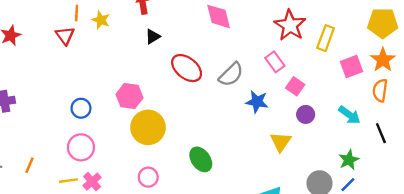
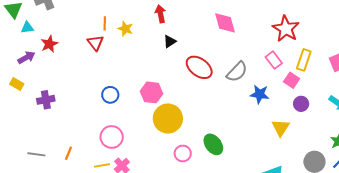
yellow rectangle: (326, 38) -> (304, 60), moved
blue circle: (81, 108) -> (110, 95), moved
pink circle: (148, 177) -> (183, 153), moved

